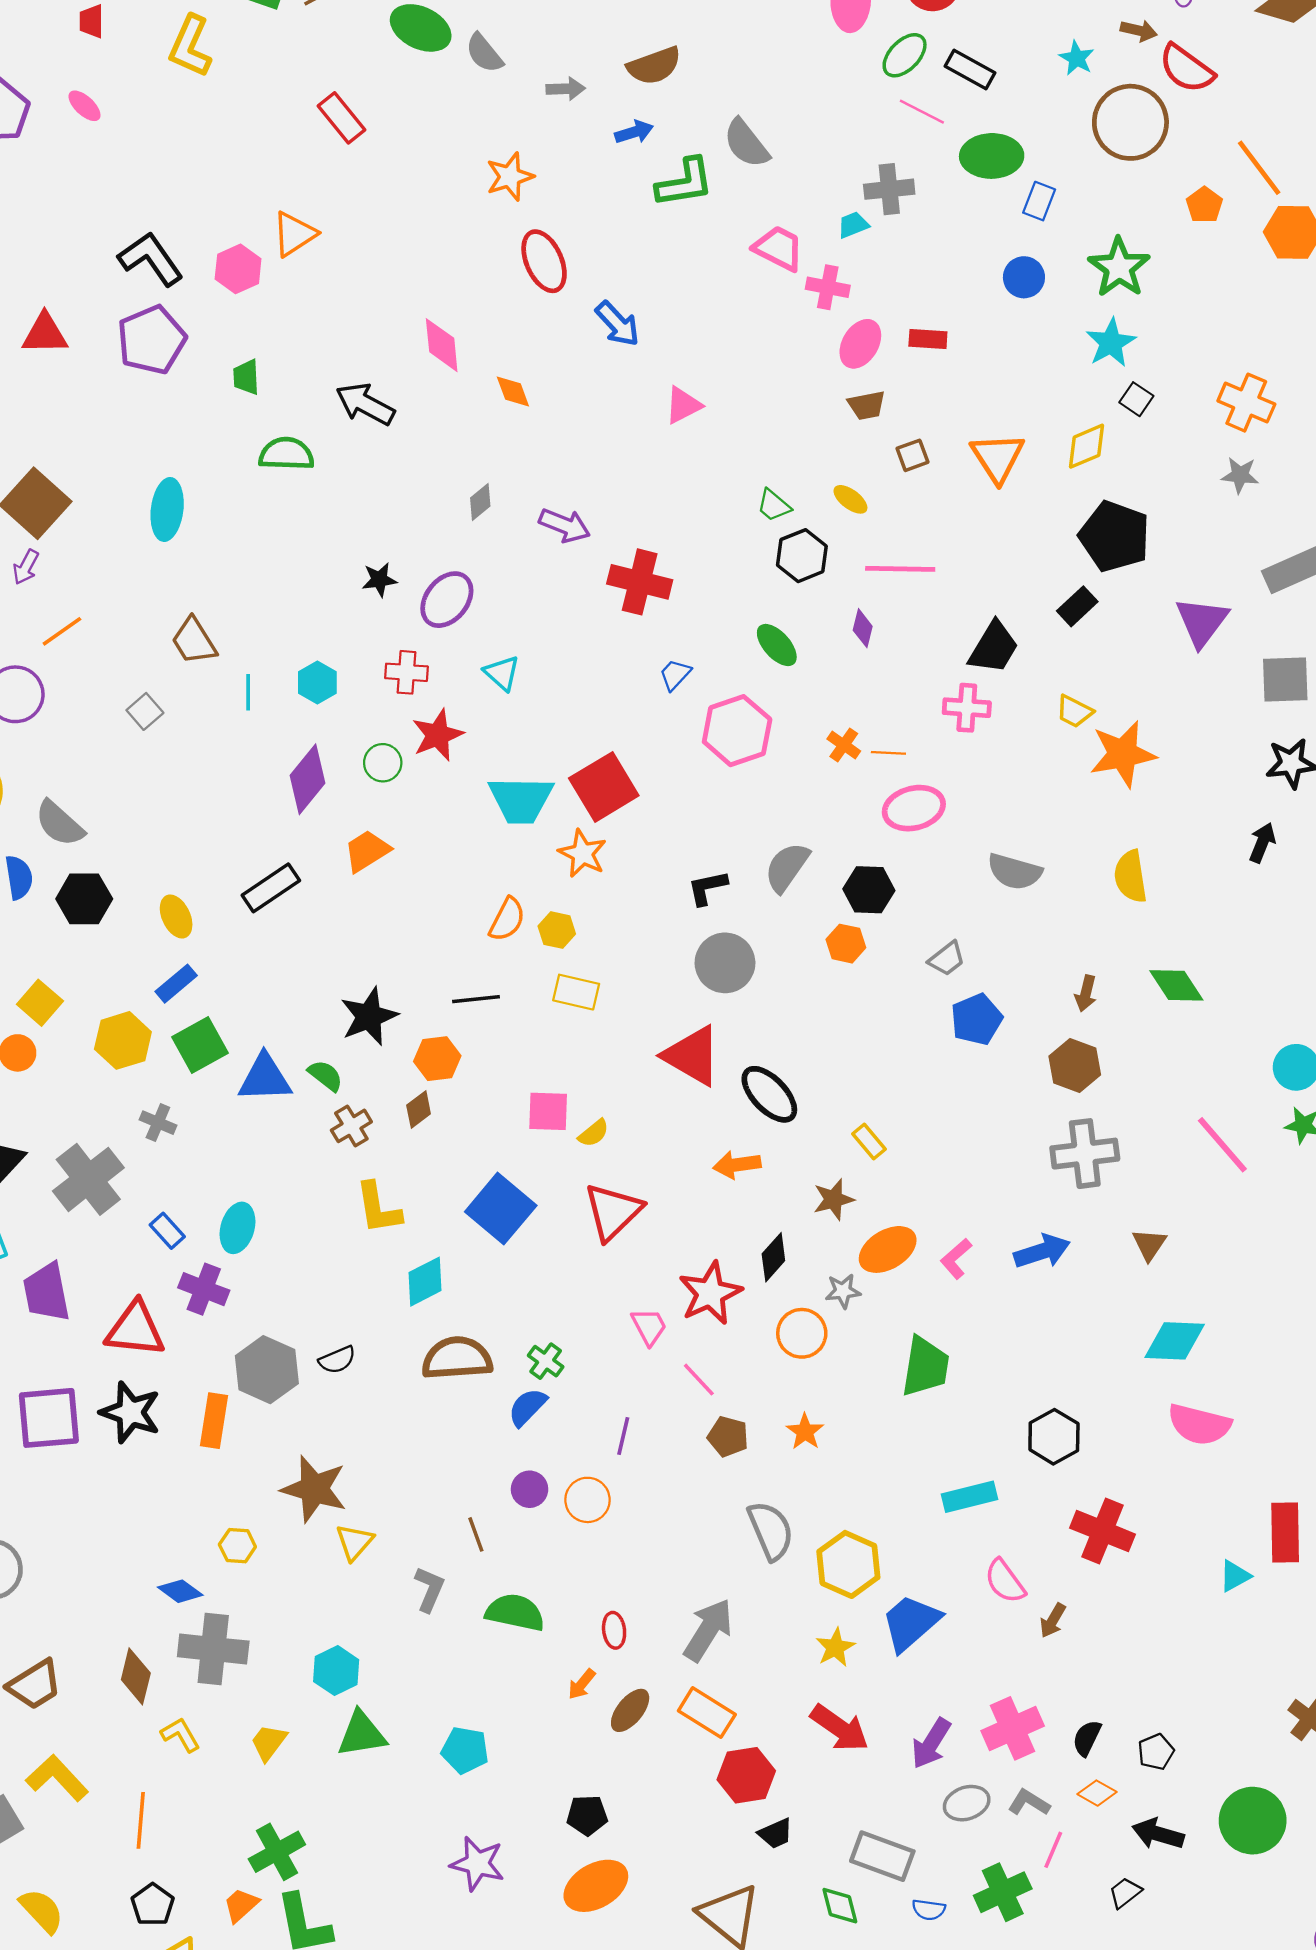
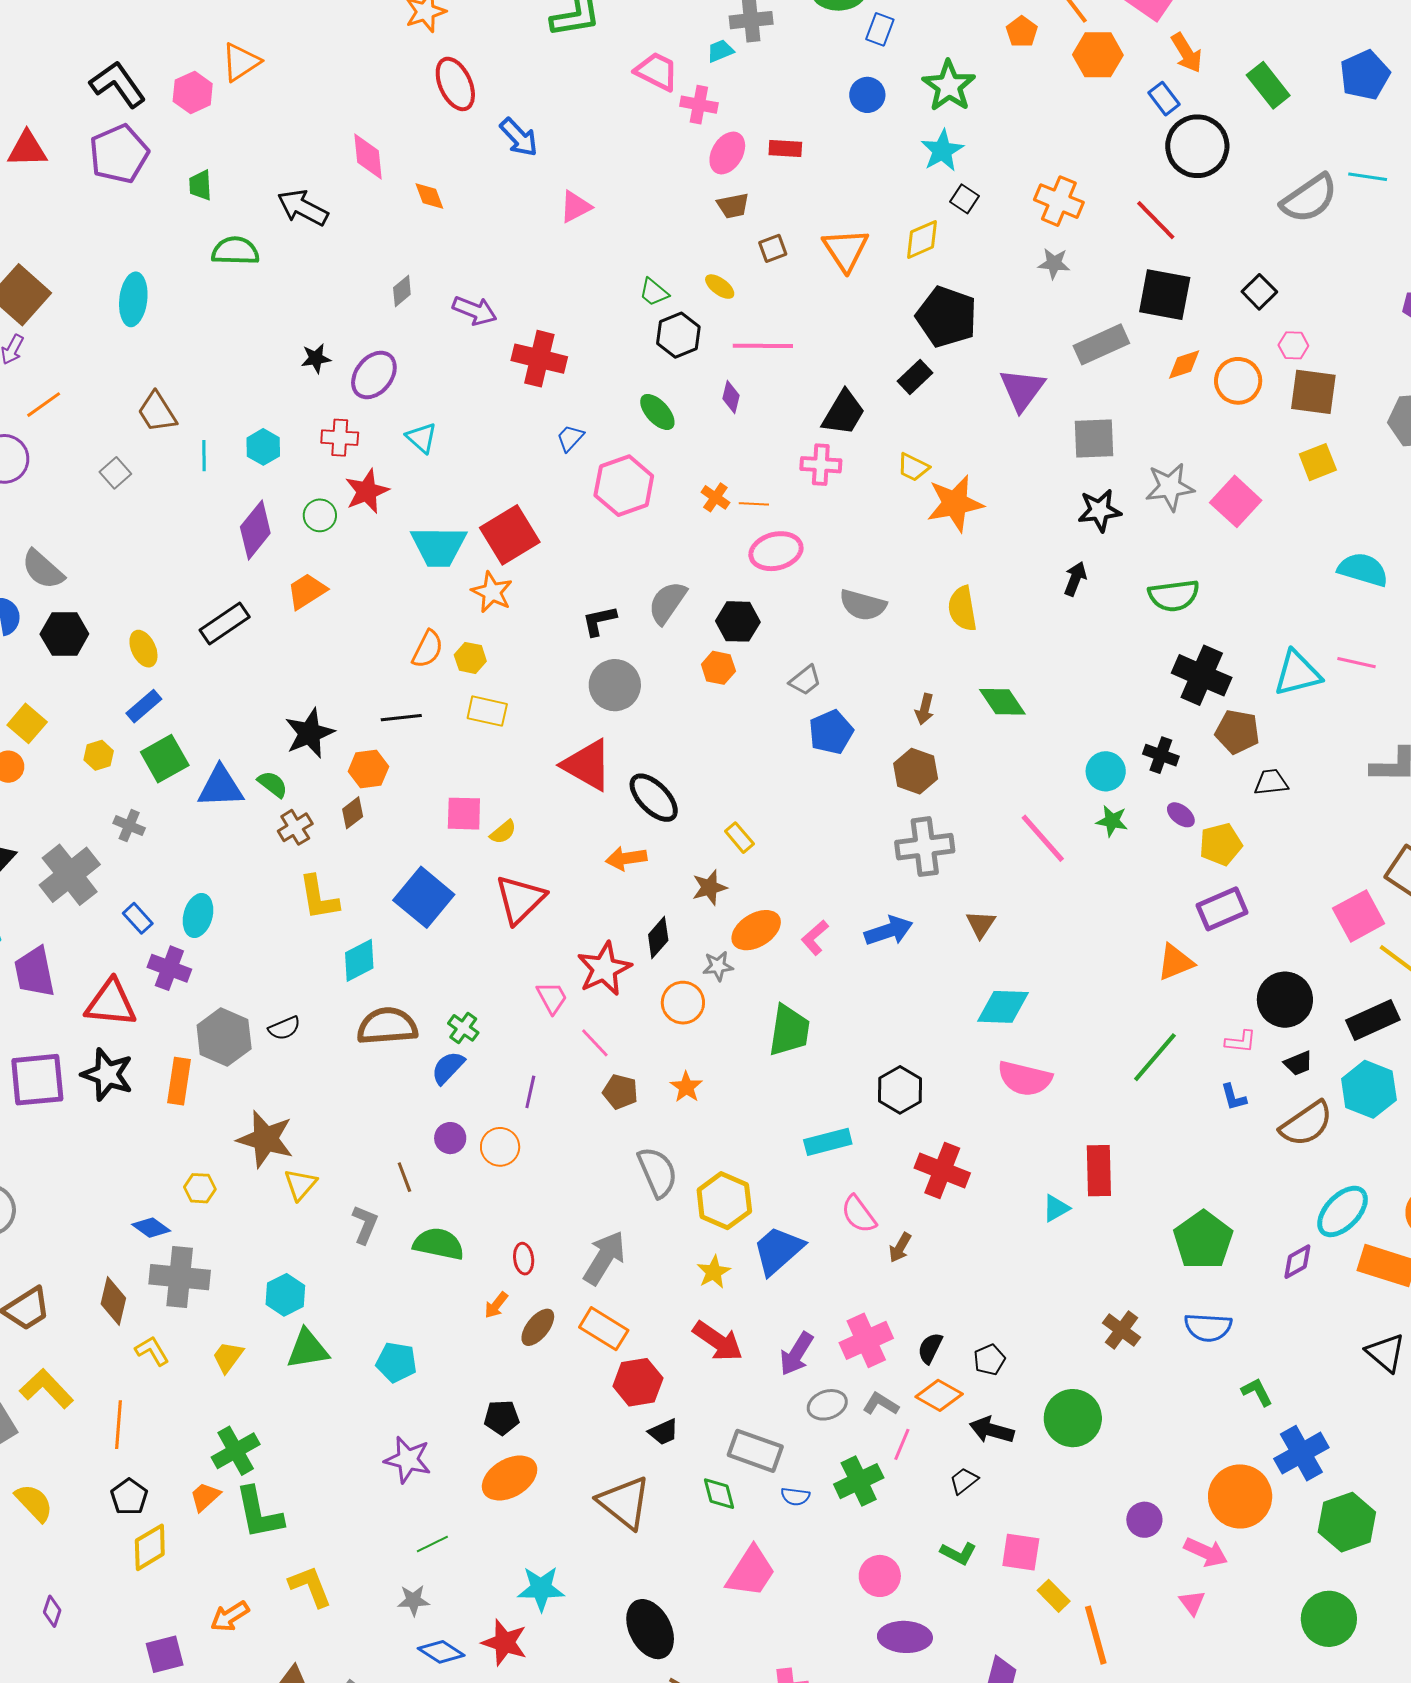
yellow hexagon: (123, 1040) -> (99, 755), size x0.6
orange diamond: (1097, 1793) -> (939, 1395), size x1.4

